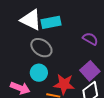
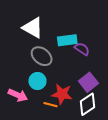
cyan rectangle: (51, 22) -> (67, 40), moved
purple semicircle: (90, 39) -> (82, 49), moved

